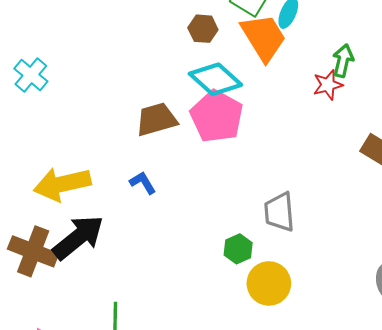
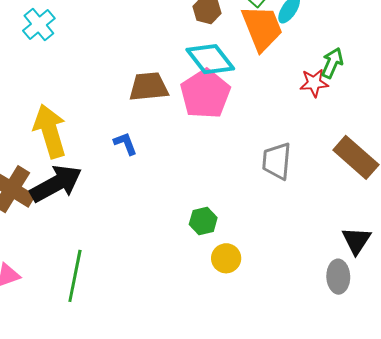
yellow arrow: (62, 184) -> (50, 131), turned 76
gray trapezoid: (279, 212) -> (277, 161), moved
yellow circle: (269, 283) -> (226, 258), size x0.7

